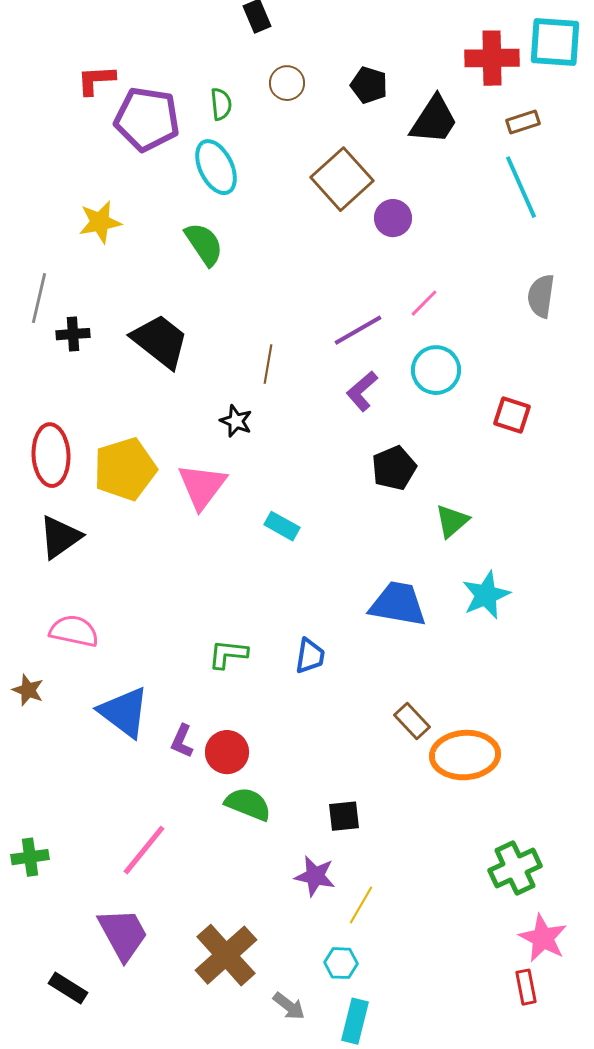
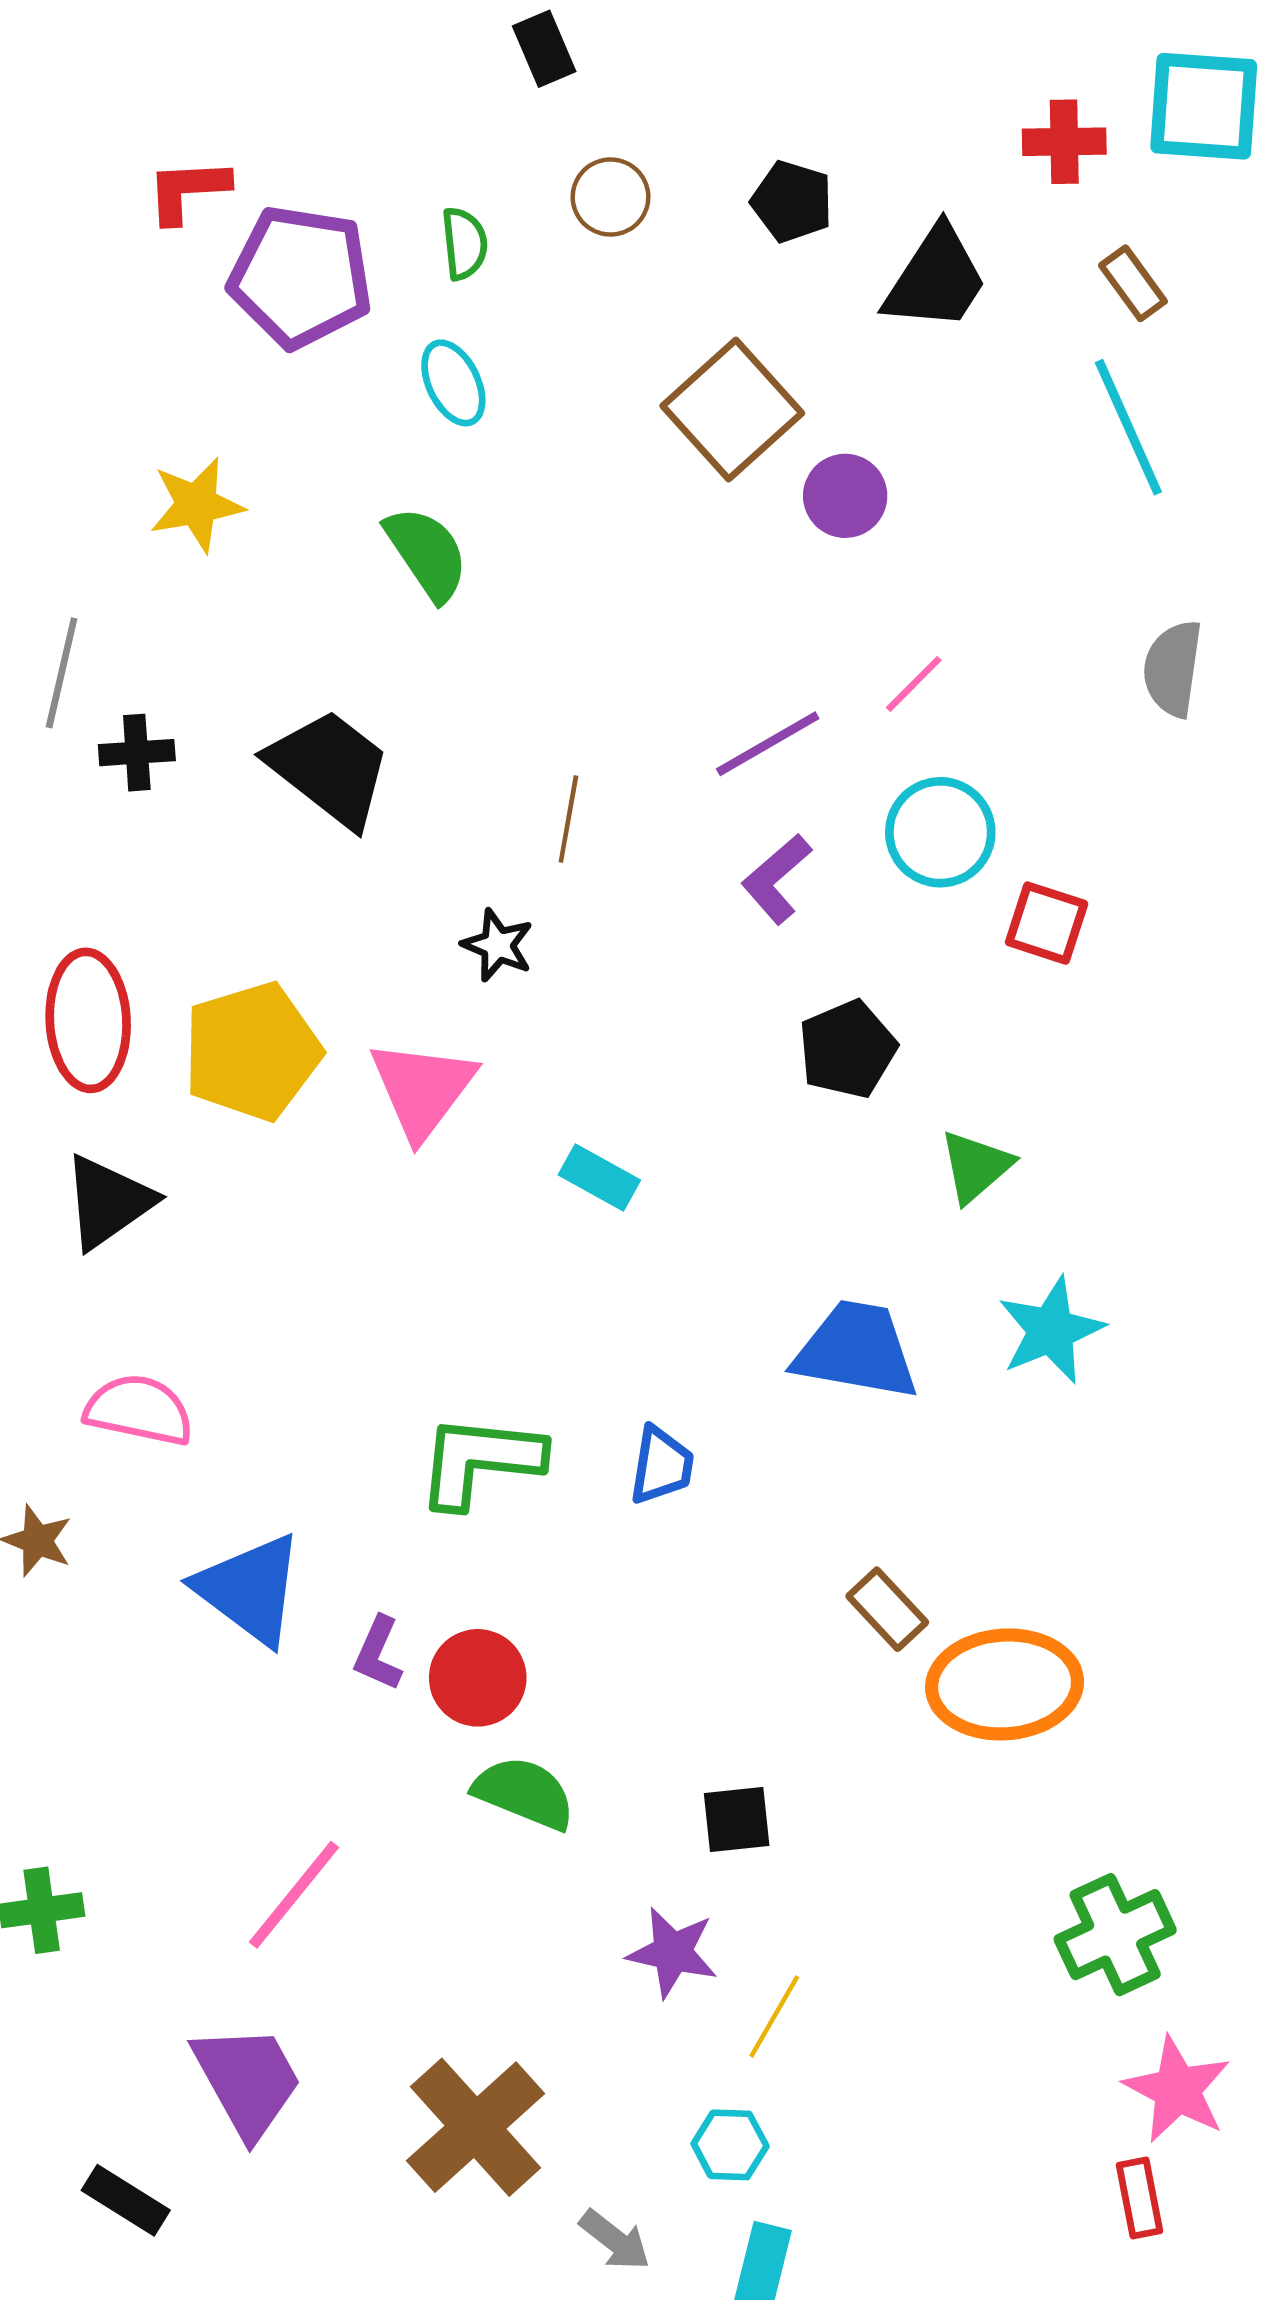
red cross: (492, 58) -> (1064, 142), size x0.7
brown rectangle: (523, 122) -> (1133, 283), turned 72
cyan ellipse: (216, 167) -> (453, 383), size x0.7
red square: (512, 415) -> (1047, 923), moved
green L-shape: (228, 654) -> (480, 1461), size x1.5

